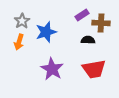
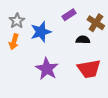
purple rectangle: (82, 15) -> (69, 15), moved
brown cross: (101, 23) -> (96, 23), turned 30

